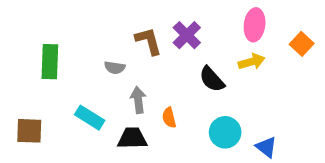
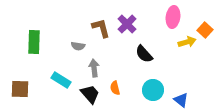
yellow arrow: (252, 62) -> (187, 42), moved
orange semicircle: (169, 118) -> (115, 88), moved
black trapezoid: (132, 138) -> (90, 94), turned 50

